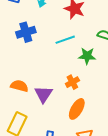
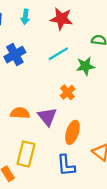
orange cross: (72, 82) -> (68, 92), moved
orange ellipse: (77, 109) -> (72, 132), moved

